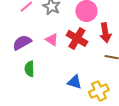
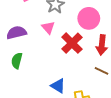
pink triangle: (52, 40) -> (48, 27), moved

